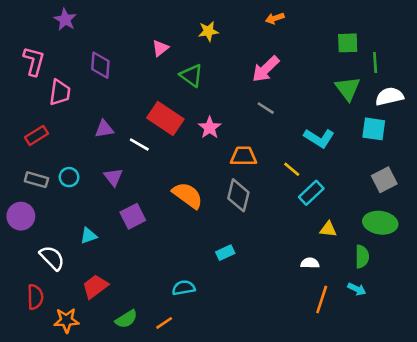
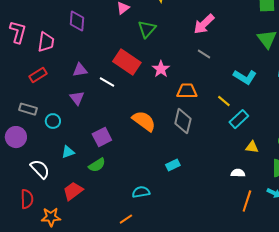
pink L-shape: (34, 61) -> (18, 32), moved
green triangle: (191, 76) -> (147, 29), turned 36
red rectangle: (36, 135) -> (38, 75), moved
cyan circle: (69, 177) -> (53, 121), moved
purple triangle: (113, 177) -> (77, 98), moved
green semicircle: (126, 319) -> (97, 165), moved

